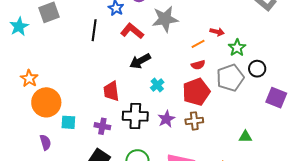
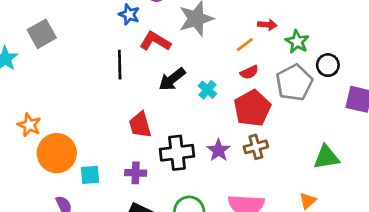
black line: (94, 30) -> (120, 65), moved
cyan cross: (157, 85) -> (207, 90), moved
green triangle: (245, 137) -> (326, 157), size x1.5

